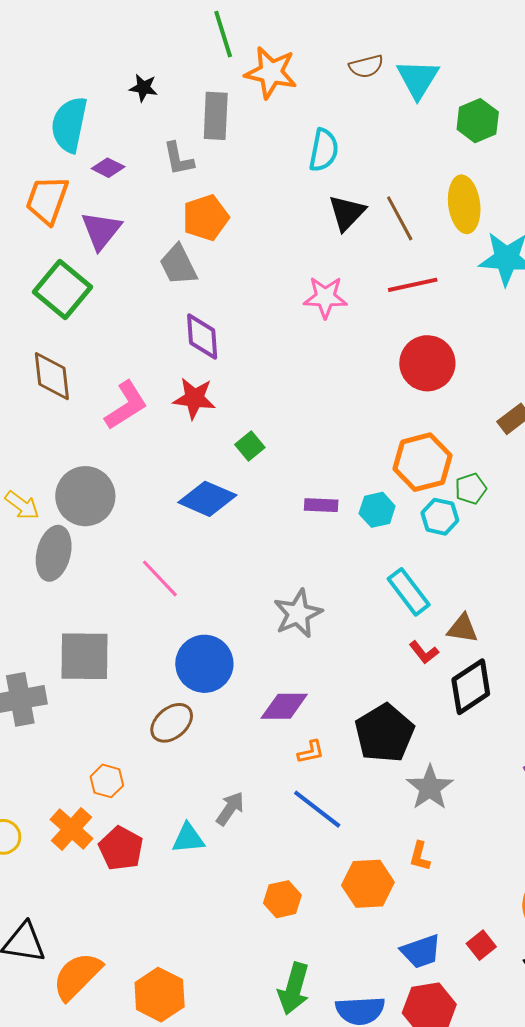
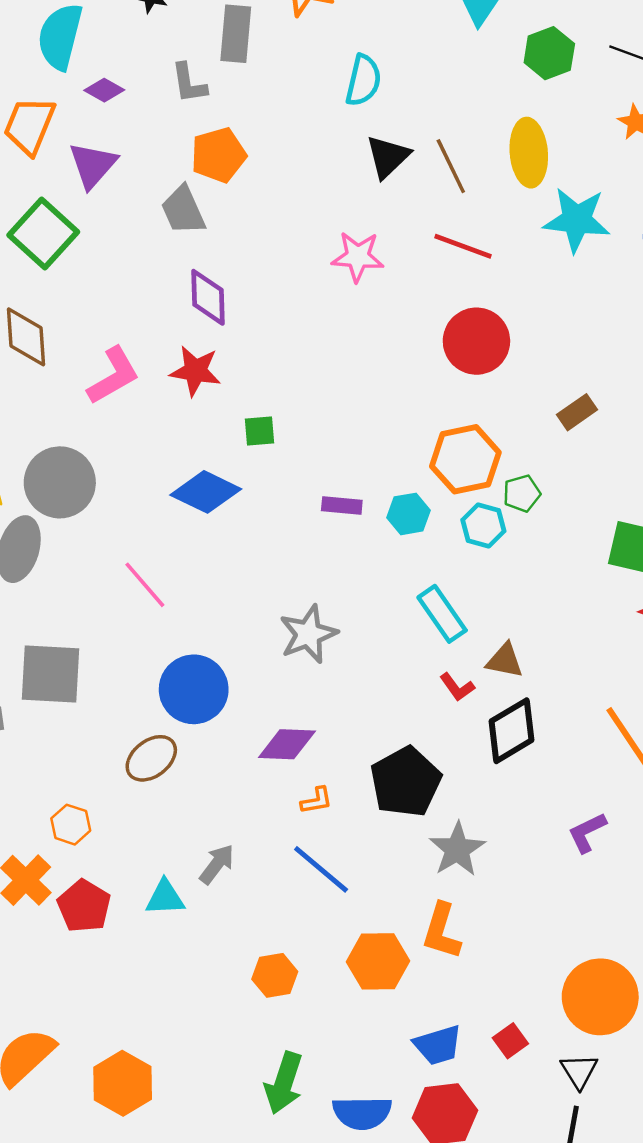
red line: (413, 285) -> (463, 246), turned 30
green square: (250, 446) -> (260, 431), turned 32
orange L-shape: (420, 856) -> (442, 931), size x1.6

